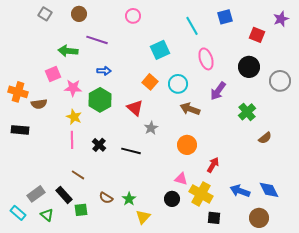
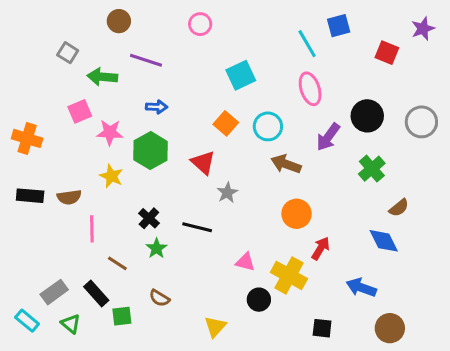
gray square: (45, 14) -> (68, 53), moved
cyan line: (192, 26) -> (307, 44), moved
black circle: (249, 67) -> (367, 116), moved
brown semicircle: (39, 104) -> (69, 197), moved
pink line: (72, 140) -> (92, 229), moved
orange circle: (187, 145) -> (297, 214), moved
pink triangle: (181, 179) -> (245, 262), moved
blue diamond: (269, 190) -> (384, 241), moved
yellow cross: (201, 194) -> (289, 275), moved
green star: (129, 199) -> (157, 248), moved

